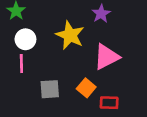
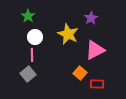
gray square: (50, 89) -> (28, 74), moved, turned -35

